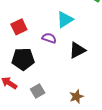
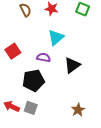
black pentagon: (23, 59) -> (33, 80), moved
gray square: (38, 91) -> (31, 108), moved, turned -32

